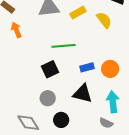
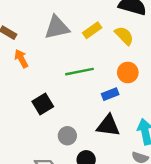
black square: (50, 69) -> (43, 104), moved
orange circle: (110, 69) -> (128, 73), moved

